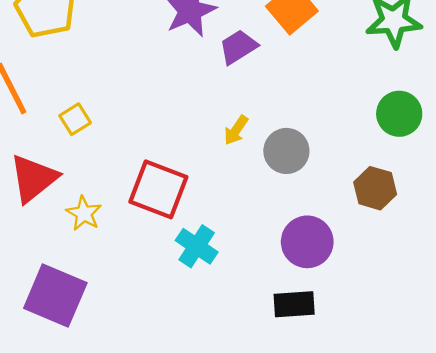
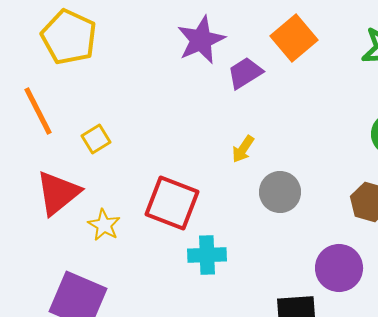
gray circle: (286, 151) -> (280, 192), moved
purple circle: (307, 242) -> (339, 268), moved
cyan cross: (197, 246) -> (207, 255), turned -36

